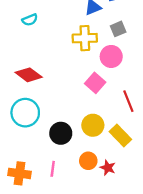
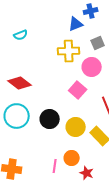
black circle: (61, 133) -> (50, 119), moved
red star: (108, 168) -> (87, 173), moved
pink line: (53, 169) -> (55, 166), moved

